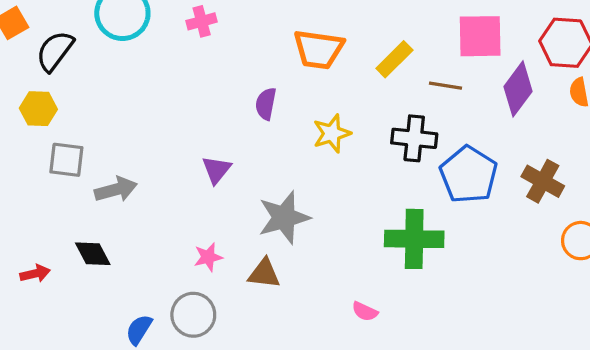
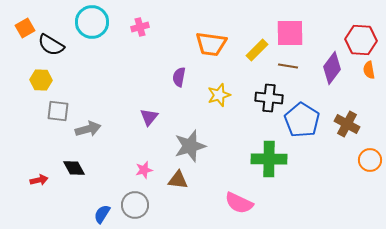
pink square: (480, 36) -> (290, 33), moved
black semicircle: (55, 51) -> (51, 45), turned -96
pink semicircle: (365, 311) -> (239, 203), size x1.8

